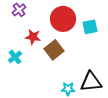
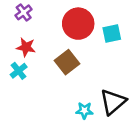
red star: (33, 37) -> (26, 47), moved
black triangle: (91, 82) -> (113, 102), turned -35

